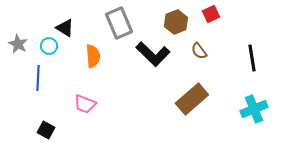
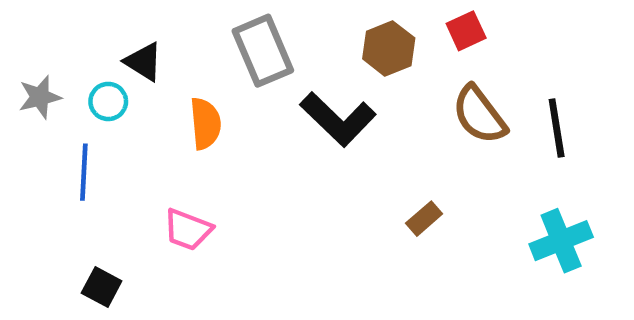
gray star: (18, 44) -> (40, 97), turned 30
brown semicircle: (199, 51) -> (479, 115), moved, size x1.6
brown rectangle: (192, 99) -> (424, 219), size x0.5

